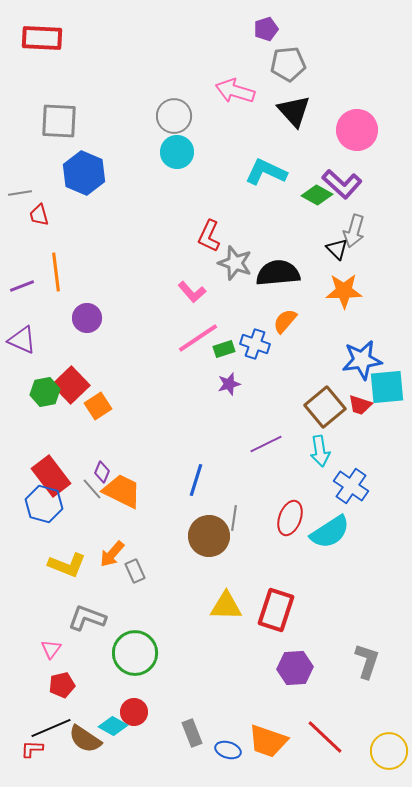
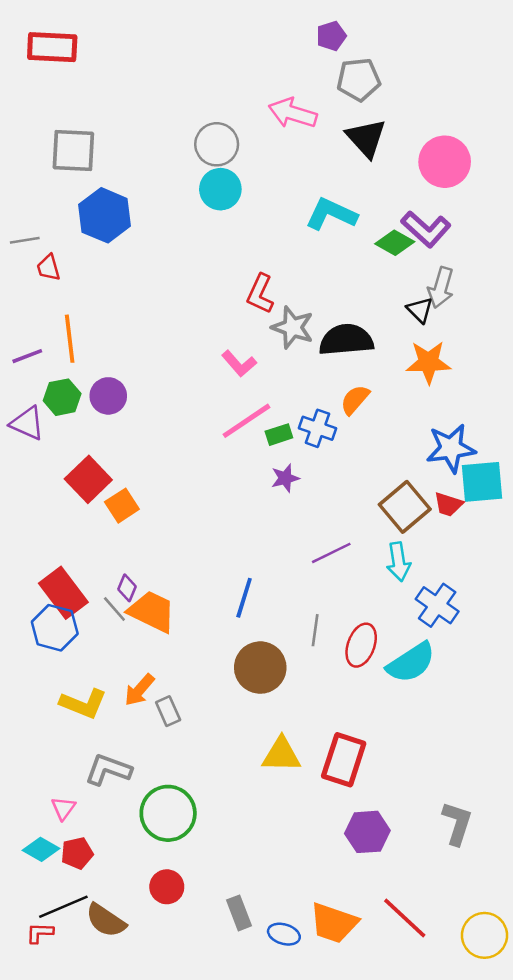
green hexagon: (45, 392) -> (62, 397), moved
gray line: (234, 518) -> (315, 630), moved
cyan diamond: (113, 726) -> (41, 849), moved

